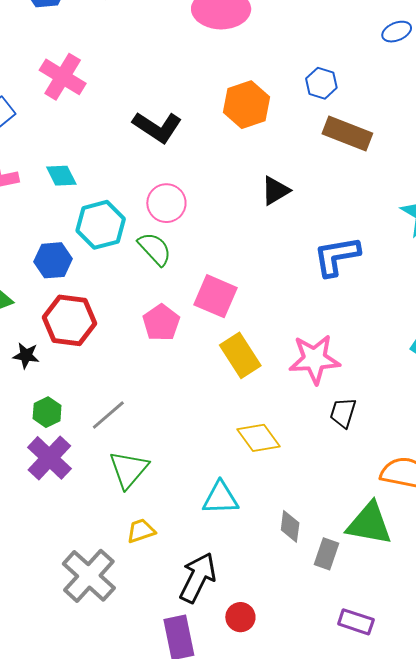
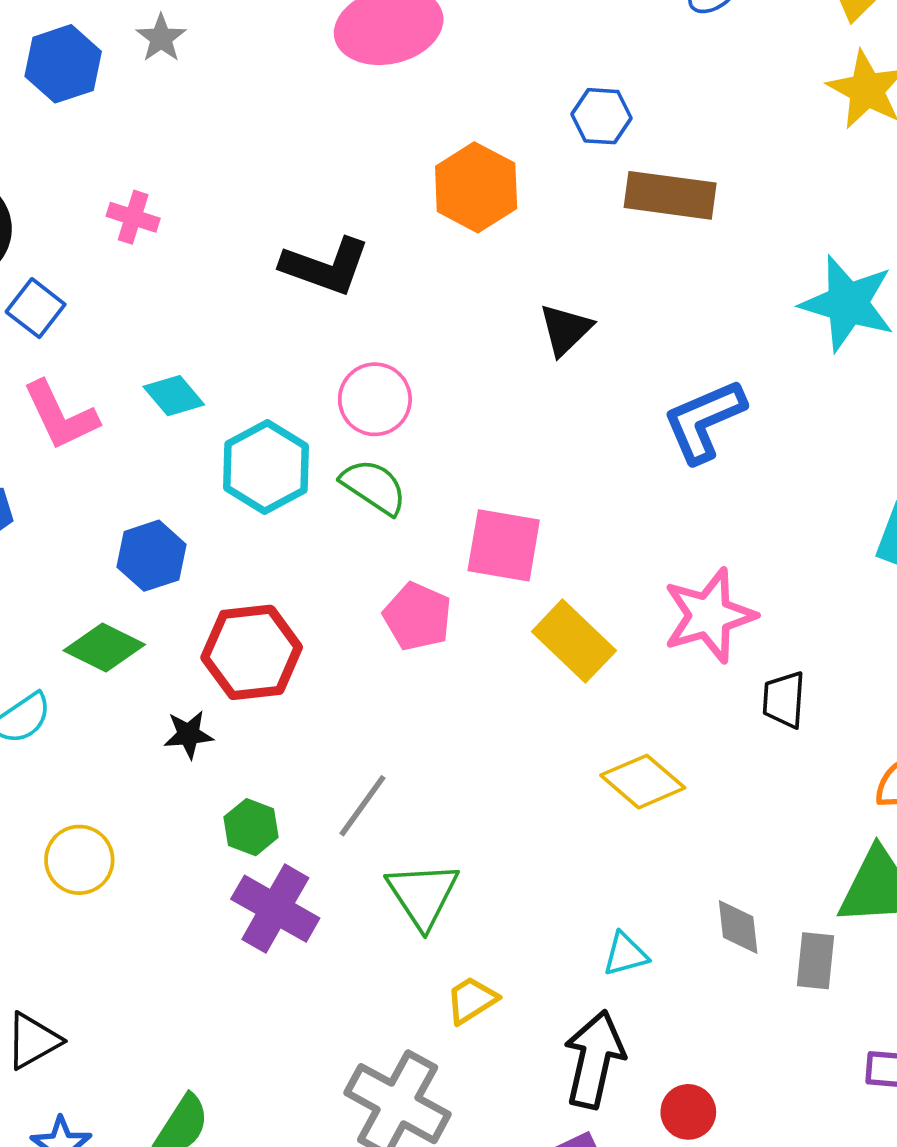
pink cross: (63, 77) -> (133, 217), size x0.6
blue hexagon: (53, 260) -> (152, 556), moved
cyan triangle: (220, 498) -> (625, 954), moved, size x0.7

